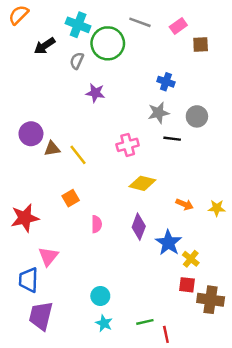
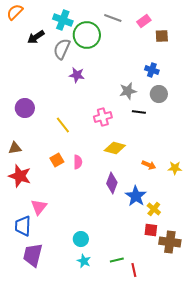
gray semicircle: (77, 61) -> (62, 49), size x1.5
blue cross: (166, 82) -> (152, 70), moved
brown triangle: (52, 149) -> (15, 148), moved
red star: (25, 218) -> (20, 176), turned 30
pink semicircle: (97, 224) -> (78, 162), moved

